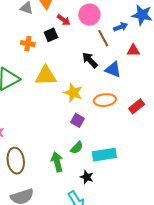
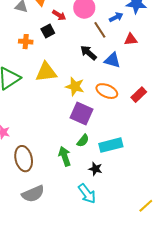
orange ellipse: (105, 100) -> (107, 91), turned 35
purple square: (78, 120) -> (81, 114), size x1.6

